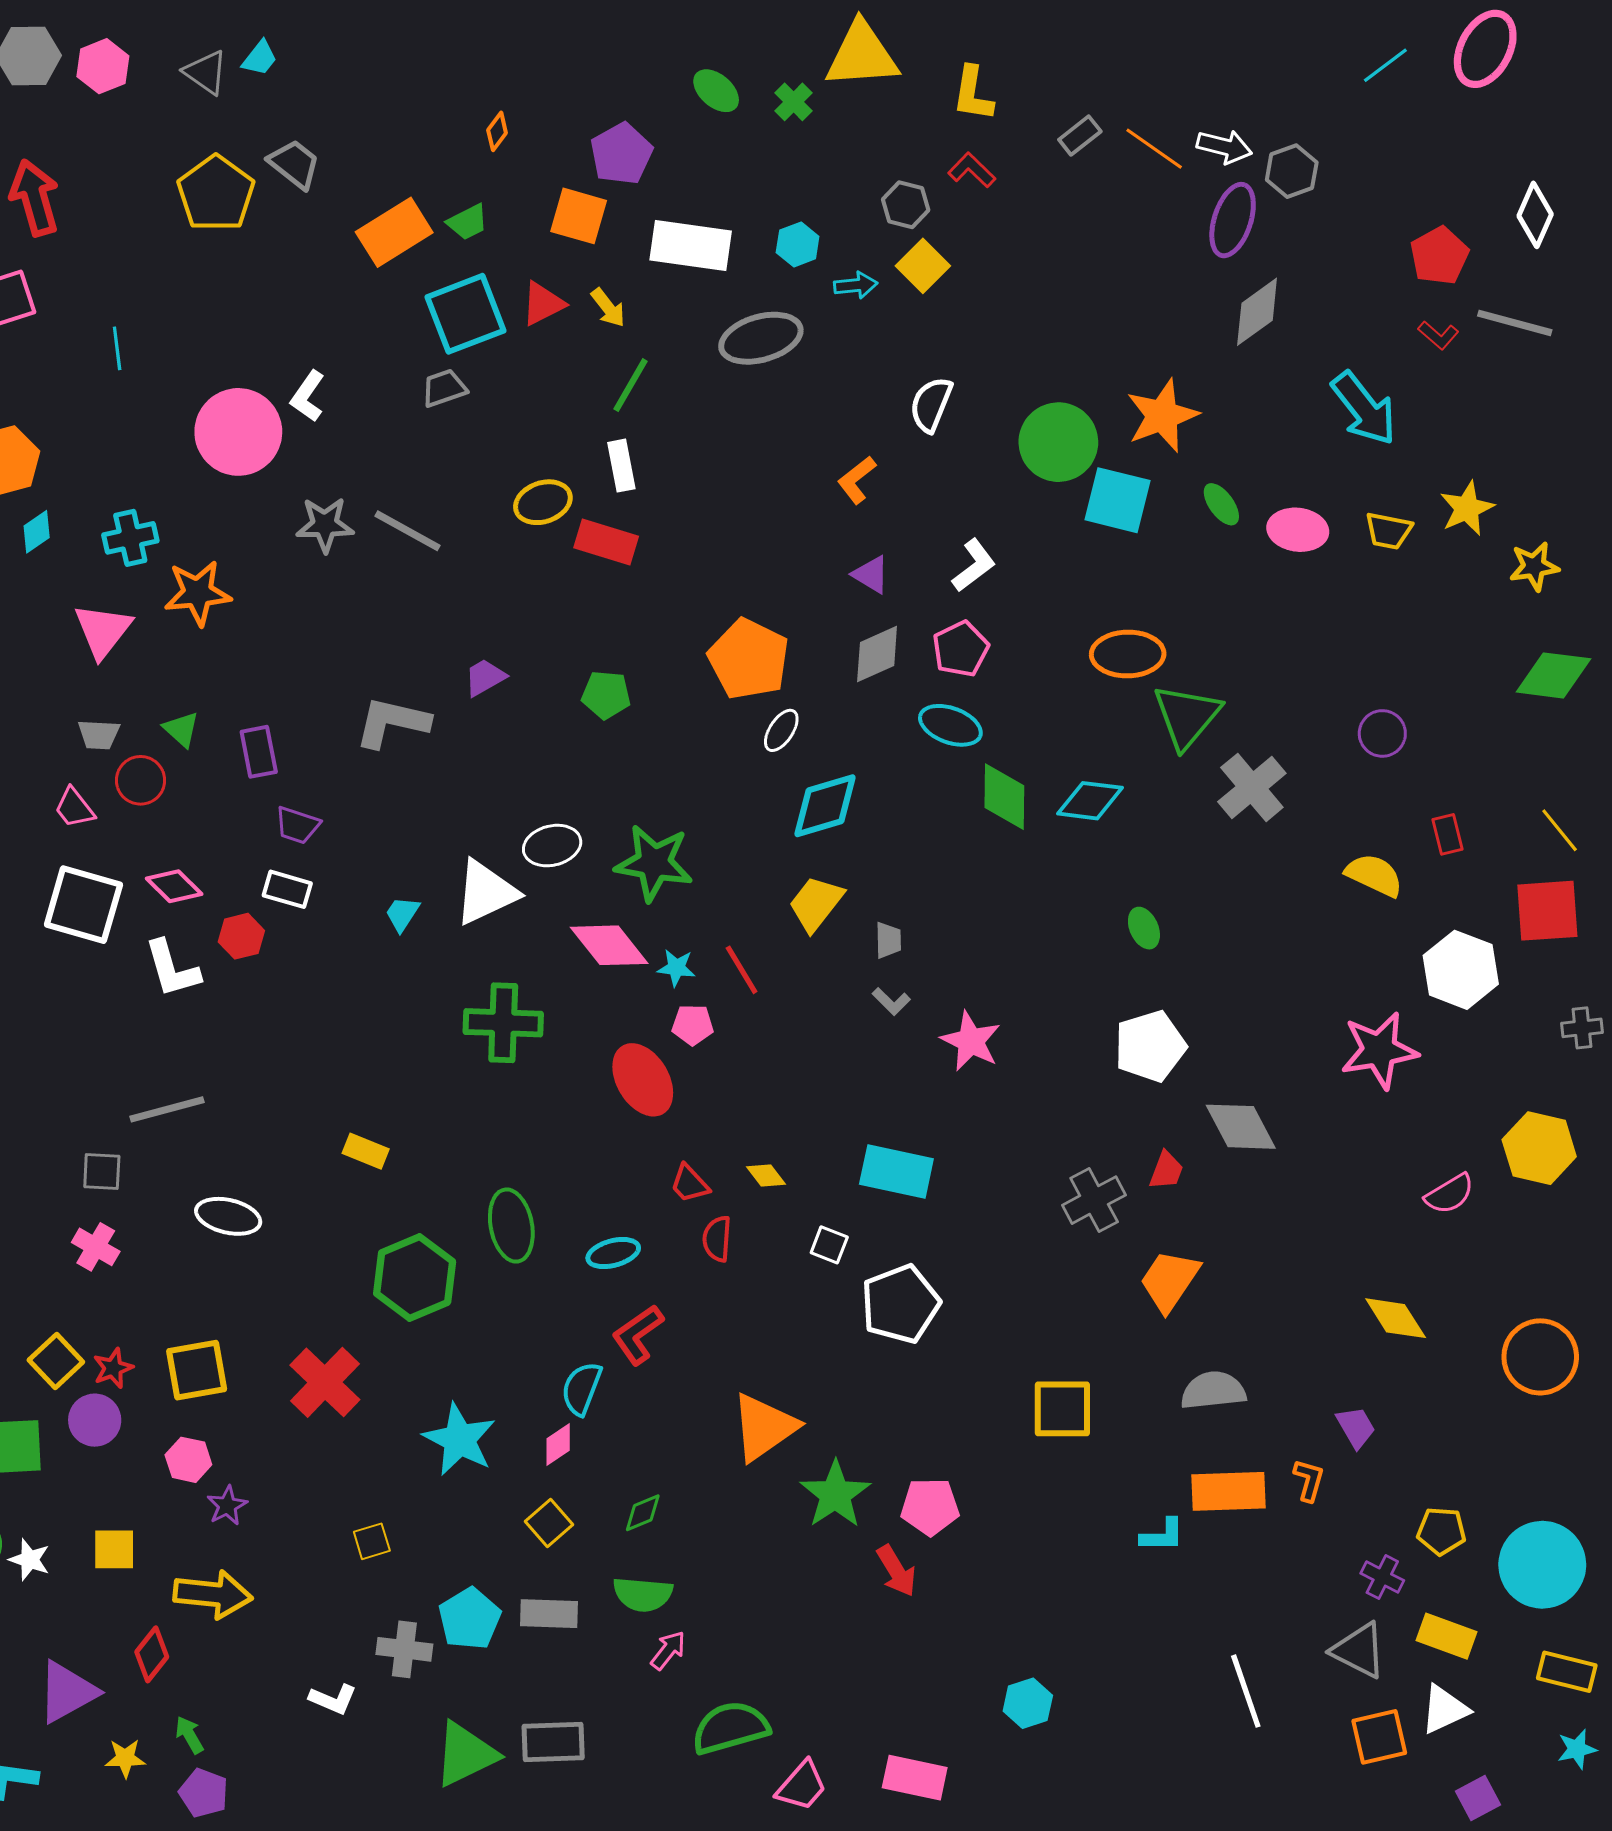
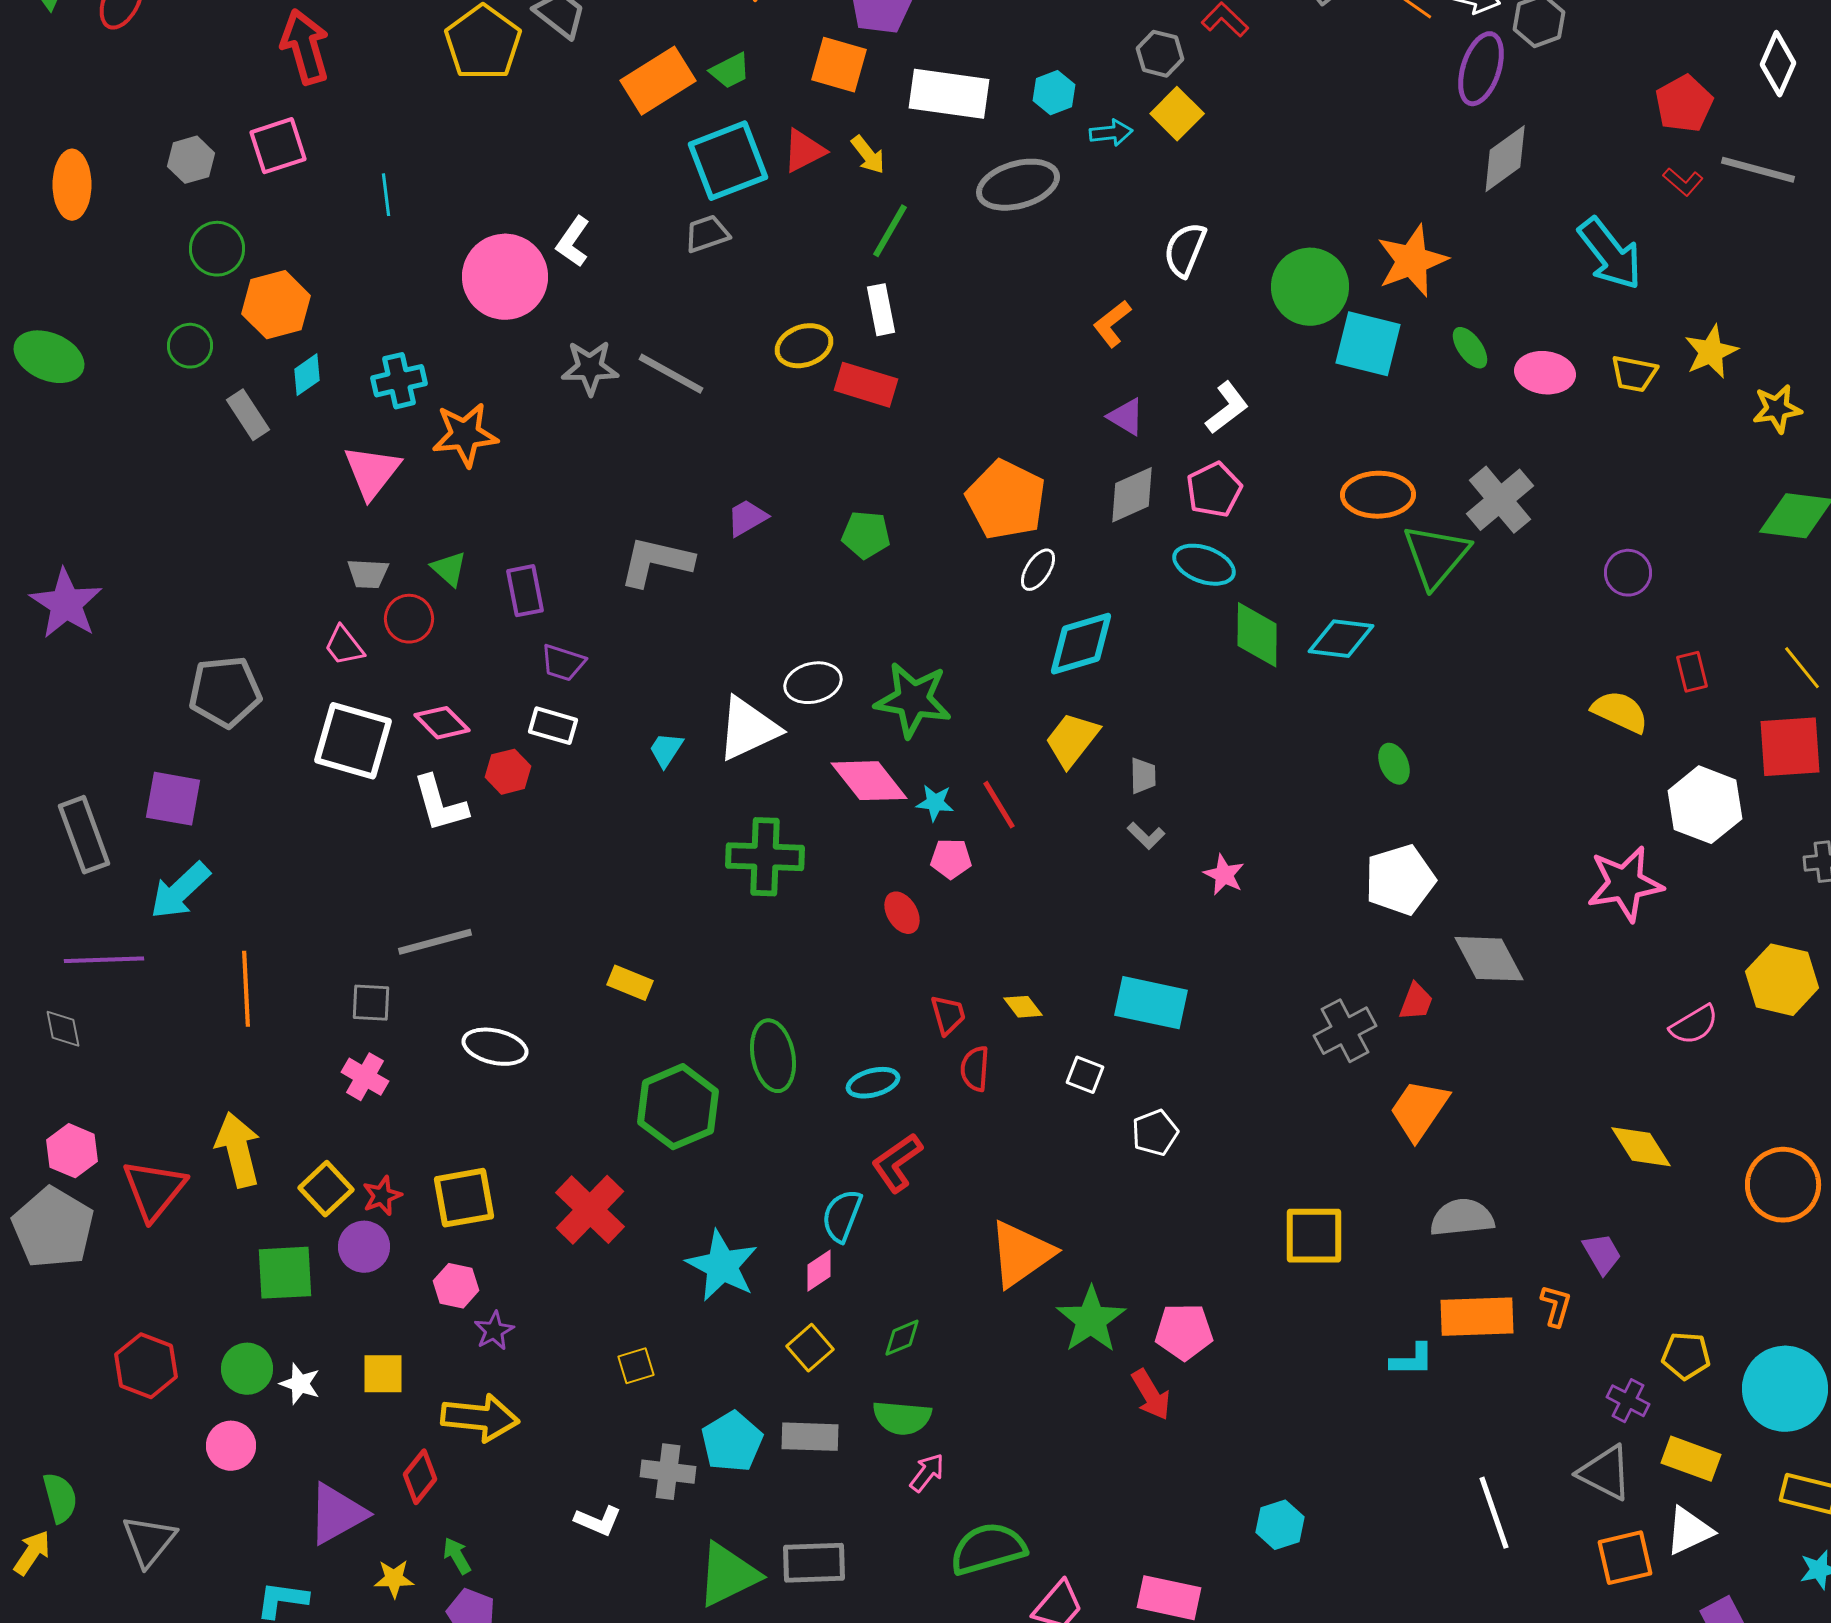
gray cross: (1252, 787) -> (1500, 500), moved
pink star: (971, 1041) -> (1224, 875), size x0.7
red ellipse: (643, 1080) -> (902, 913), size x0.6
red trapezoid: (690, 1184) -> (948, 1015), turned -153
white pentagon: (900, 1304) -> (1155, 1133), size x0.6

